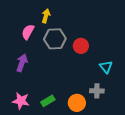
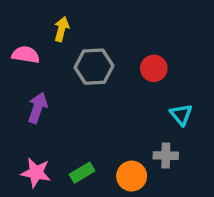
yellow arrow: (46, 16) -> (62, 29), moved
pink semicircle: (28, 32) -> (26, 55), moved, turned 70
red circle: (81, 46) -> (154, 68), moved

